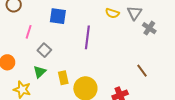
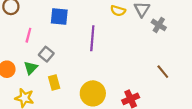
brown line: (142, 71) -> (163, 72), moved
green triangle: (40, 72) -> (31, 68), moved
yellow rectangle: (63, 78) -> (54, 83), moved

